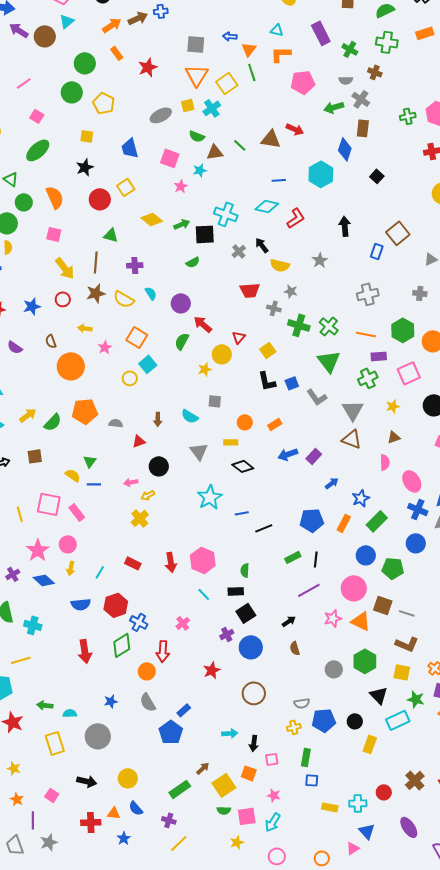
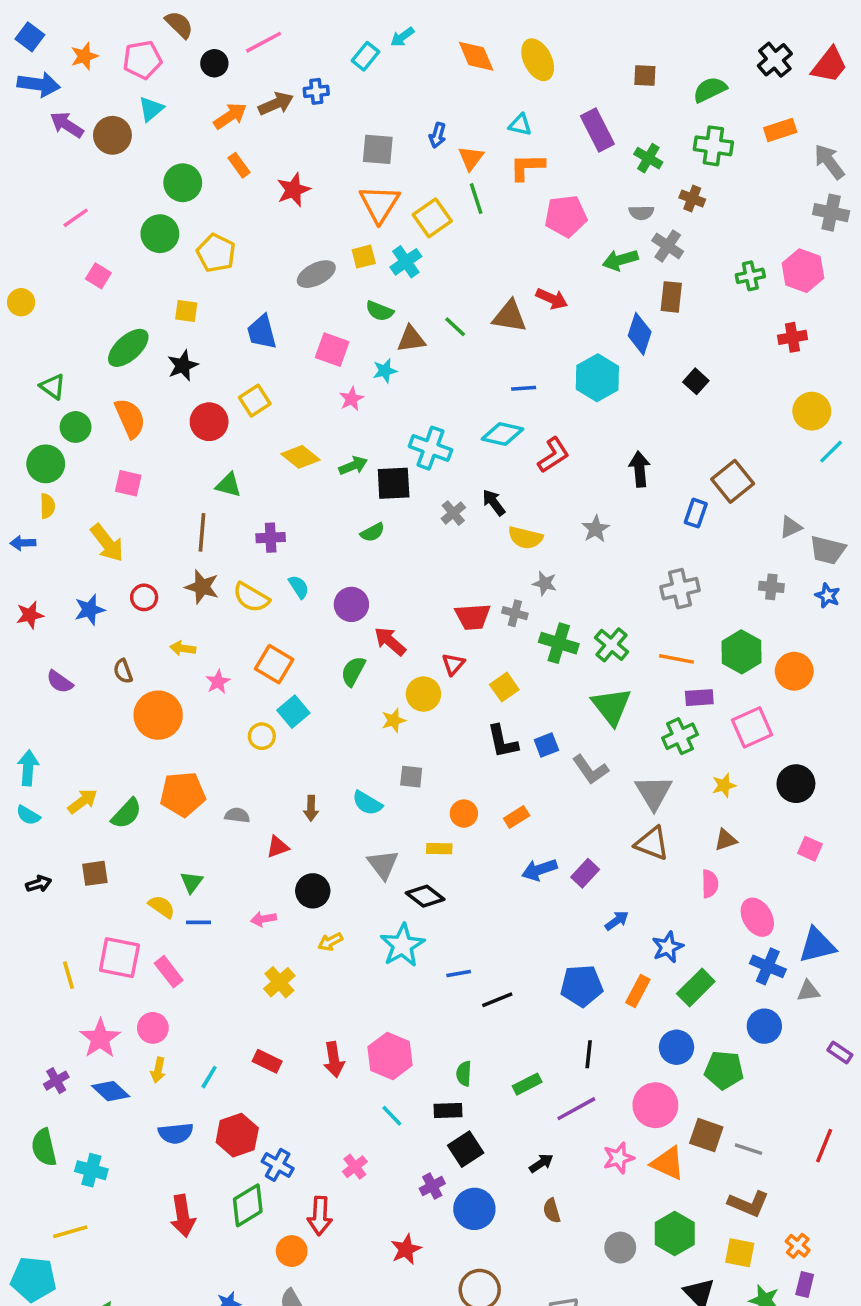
blue arrow: (230, 36) -> (438, 135), turned -80
green ellipse: (38, 150) -> (128, 348), moved
yellow arrow: (65, 268) -> (107, 543), moved
red trapezoid: (250, 290) -> (473, 617), moved
brown star: (96, 293) -> (202, 587), turned 30
black diamond: (243, 466) -> (425, 896), moved
yellow arrow: (148, 495) -> (330, 942), moved
green rectangle: (293, 557) -> (527, 1084), moved

